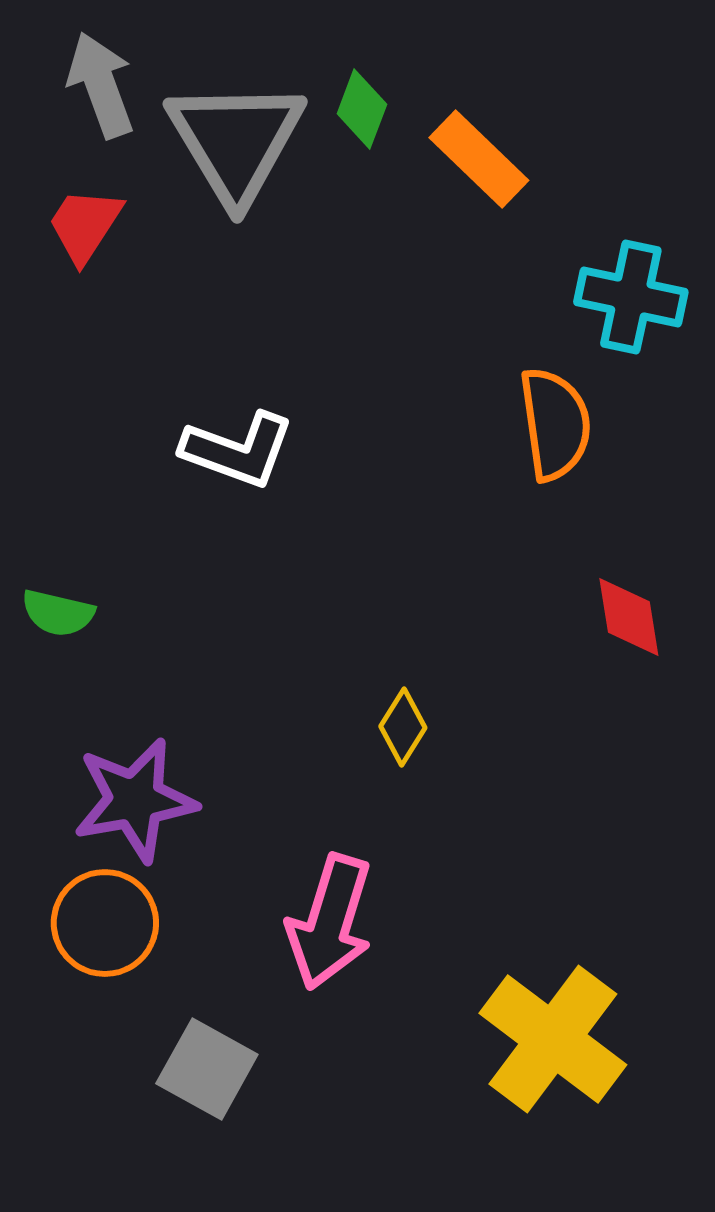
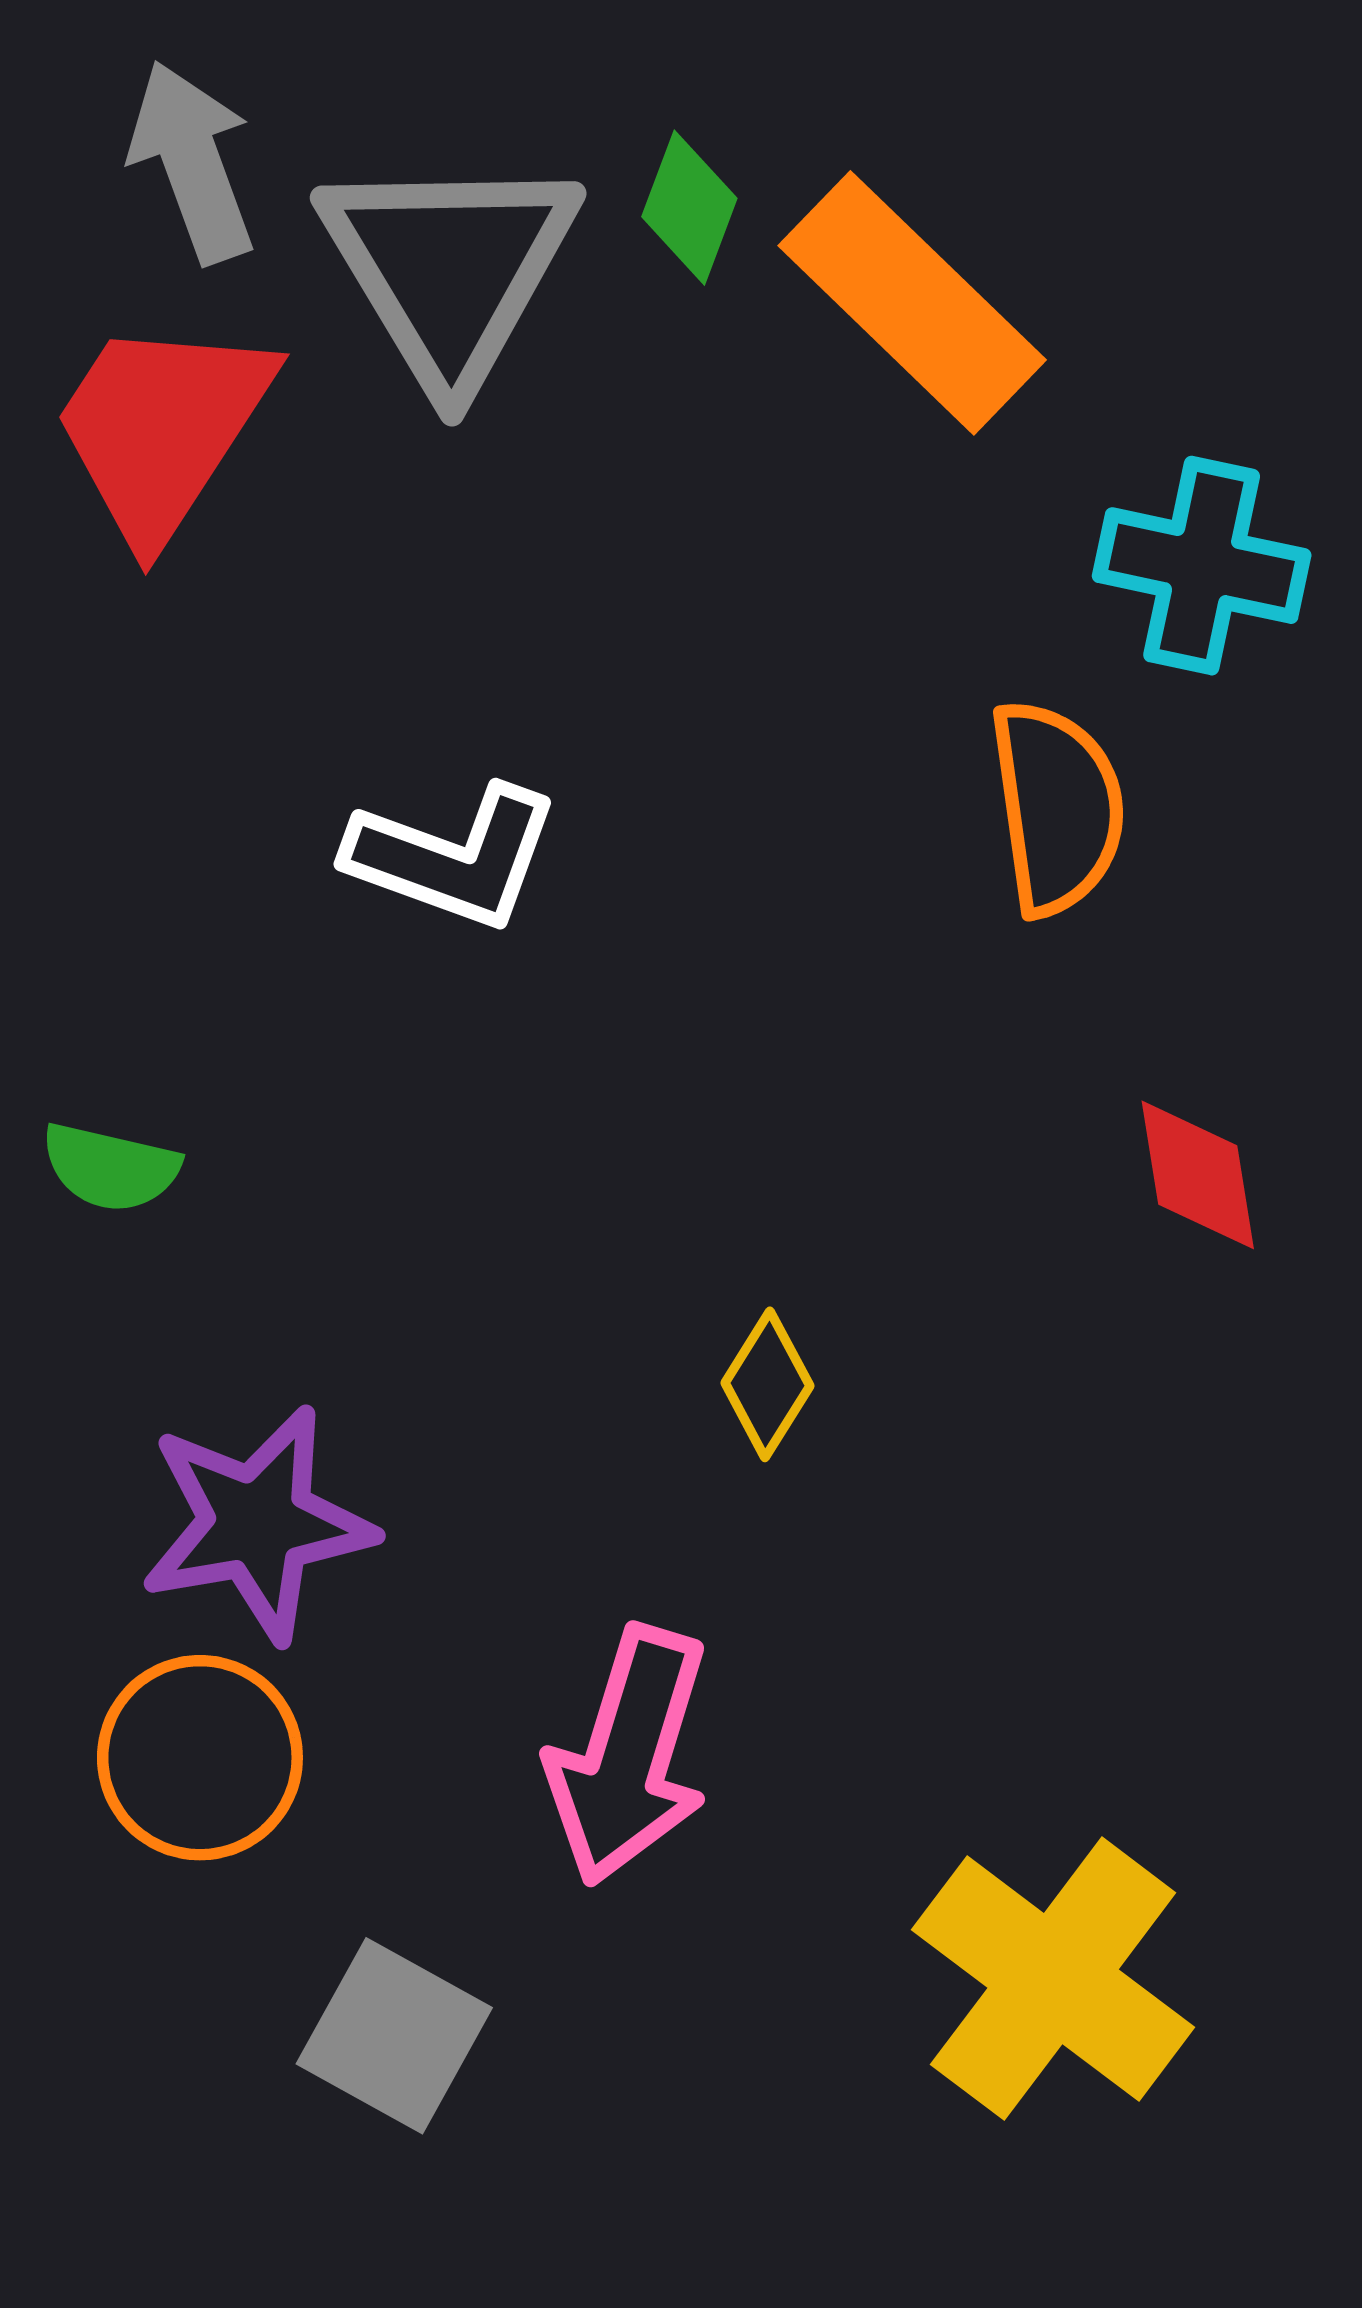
orange rectangle: (479, 159) -> (912, 303), size x1.4
red trapezoid: (85, 225) -> (162, 428), size x1.6

